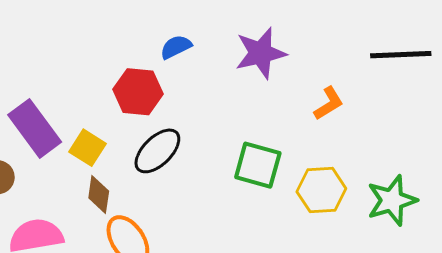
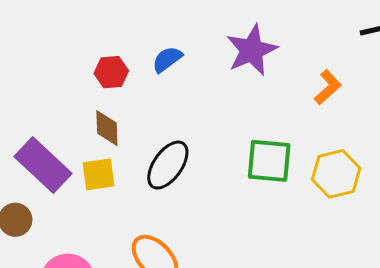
red hexagon: (138, 92) -> (111, 72), moved, size x0.7
yellow square: (88, 148) -> (98, 174), turned -30
brown diamond: (99, 194) -> (107, 128), moved

